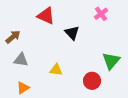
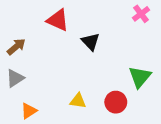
pink cross: (101, 14) -> (141, 14), moved
gray triangle: (21, 60) -> (15, 78), moved, turned -42
yellow triangle: (56, 70) -> (78, 101), moved

